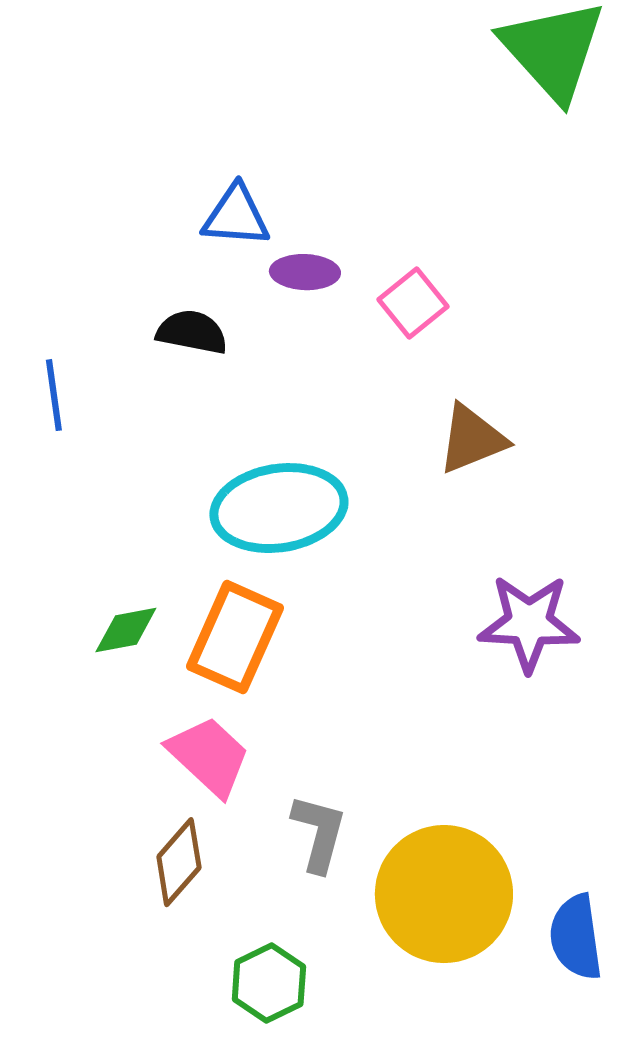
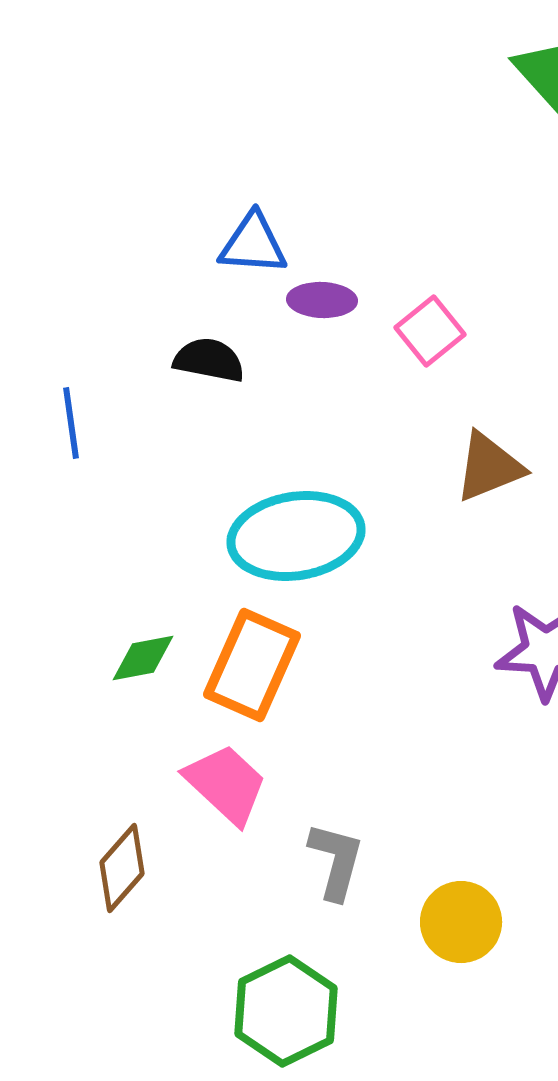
brown diamond: (179, 862) -> (122, 868), moved
yellow circle: (444, 894) -> (461, 922), size x0.6
green hexagon: (269, 983) -> (286, 1011), size x1.4

